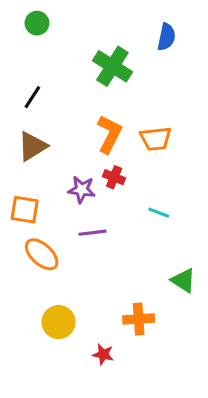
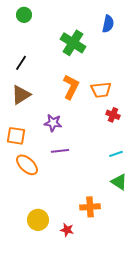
red cross: (114, 177) -> (113, 115), moved
cyan line: (159, 213) -> (116, 154), moved, turned -40
yellow circle: (59, 322) -> (38, 220), moved

